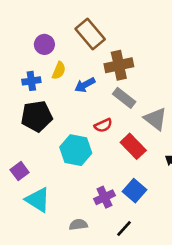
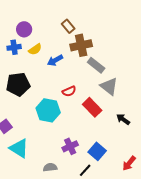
brown rectangle: (90, 34) -> (68, 26), moved, size x0.6
yellow semicircle: (59, 71) -> (35, 49), turned 32
blue cross: (31, 81) -> (14, 47), moved
gray rectangle: (124, 98) -> (96, 65), moved
blue square: (135, 191) -> (97, 151), moved

